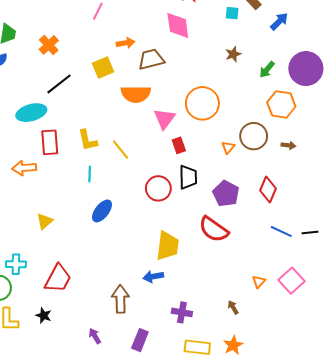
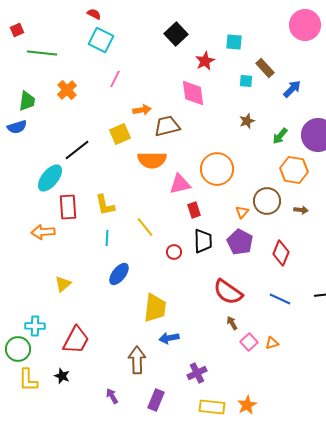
orange cross: (49, 45) -> (67, 90), moved
cyan ellipse: (31, 113) -> (50, 178), turned -36
pink triangle: (164, 119) -> (180, 184), turned 40
yellow line: (120, 149) -> (145, 227), moved
red circle: (158, 188) -> (174, 252), size x0.6
purple pentagon: (226, 194) -> (240, 242), moved
blue line: (281, 231) -> (280, 299), moved
yellow trapezoid: (168, 246) -> (155, 308), moved
pink square: (292, 281) -> (249, 342), moved, size x0.7
orange triangle: (259, 282) -> (272, 343), turned 32
brown arrow: (233, 307) -> (232, 323), moved
purple cross: (182, 312) -> (197, 373), turned -36

